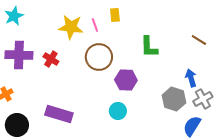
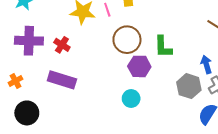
green L-shape: (149, 47) -> (163, 47), moved
brown circle: (99, 57) -> (127, 40), moved
purple rectangle: (59, 114) -> (62, 80), moved

